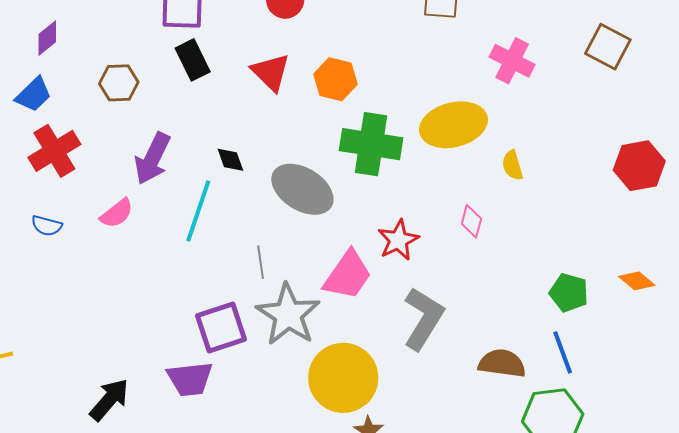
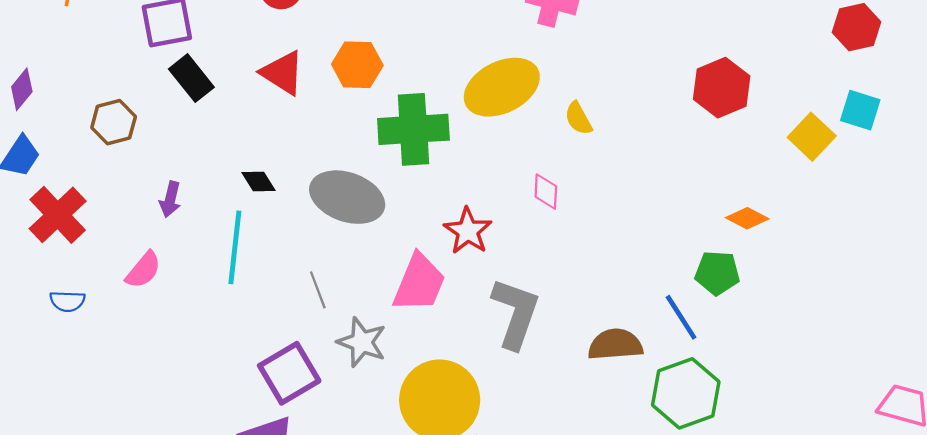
purple arrow: (152, 159) -> (170, 199), size x0.6
green pentagon: (569, 293) -> (717, 273), moved
gray star: (288, 315) -> (362, 342), size x0.7

